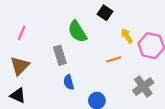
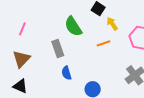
yellow arrow: (127, 36) -> (112, 24), moved
orange line: (114, 59) -> (104, 43), moved

